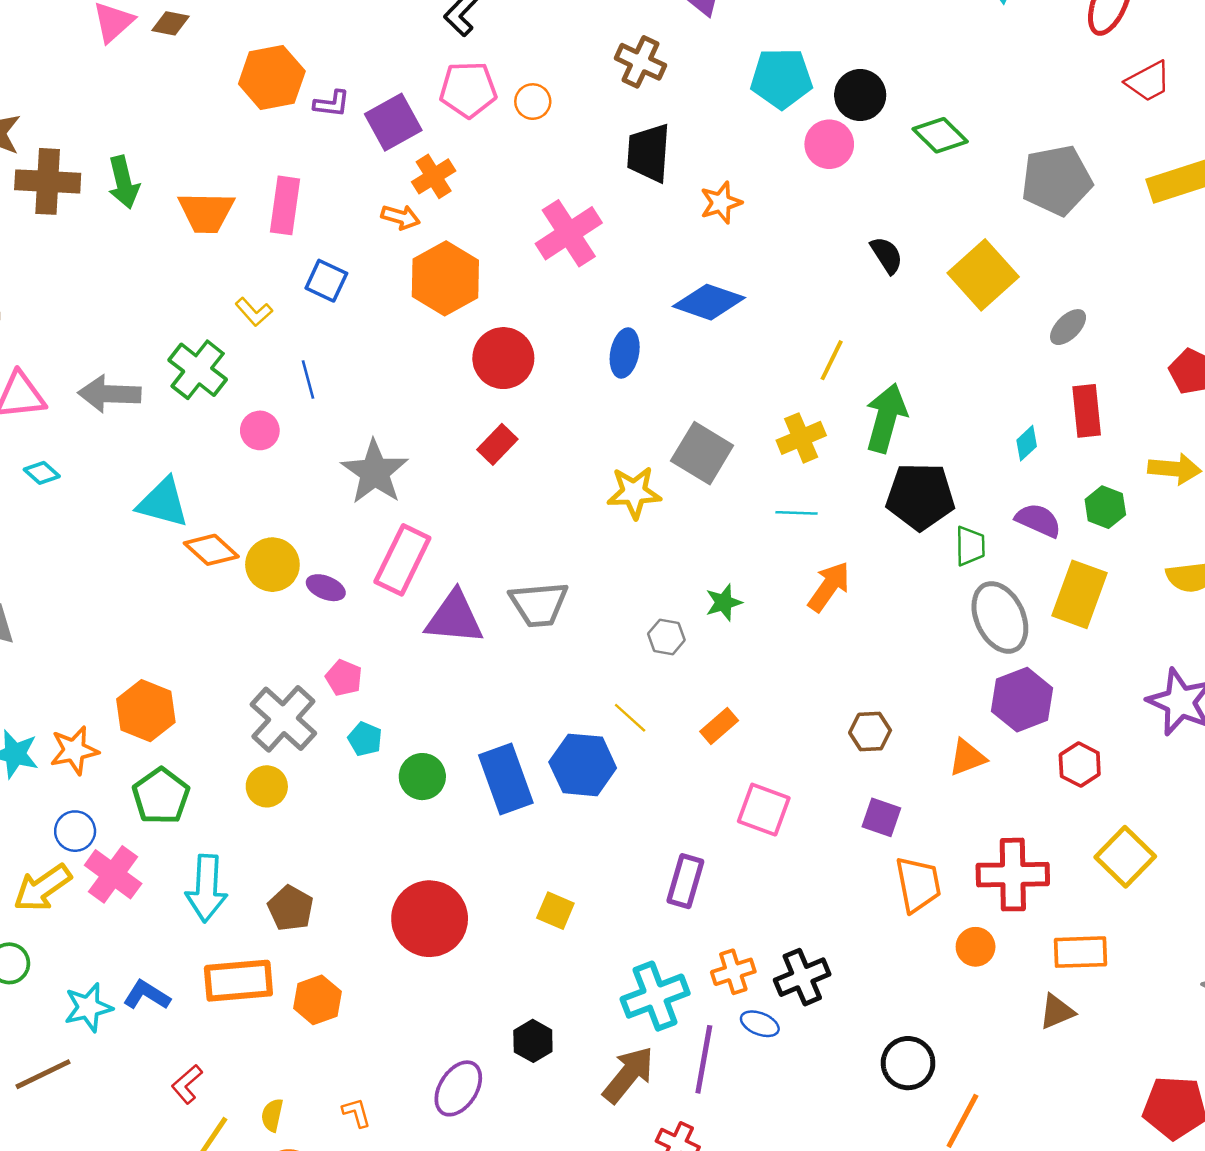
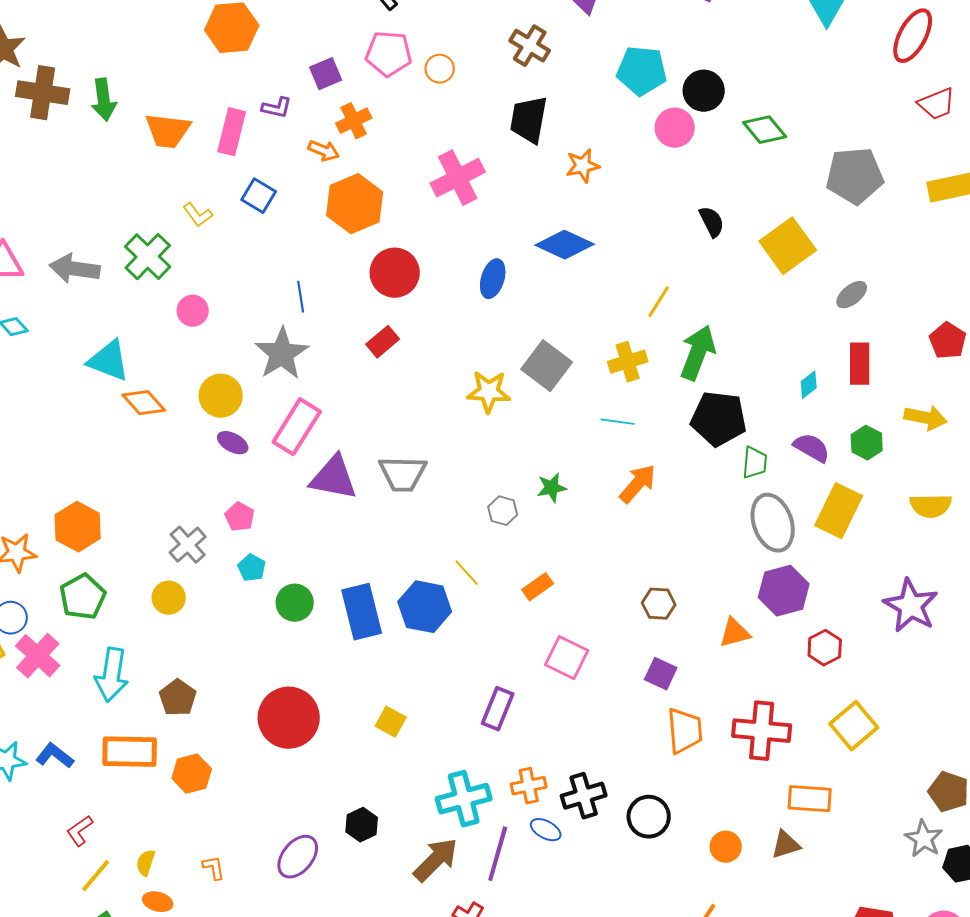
purple L-shape: (332, 104) -> (277, 108), moved
purple square: (393, 122) -> (326, 74), size x0.7
blue line: (308, 380) -> (301, 297), moved
yellow circle: (272, 565) -> (221, 396), moved
gray cross: (283, 719) -> (188, 545), size x0.7
orange circle: (976, 947) -> (726, 847), moved
black circle: (908, 1063) -> (649, 817), moved

